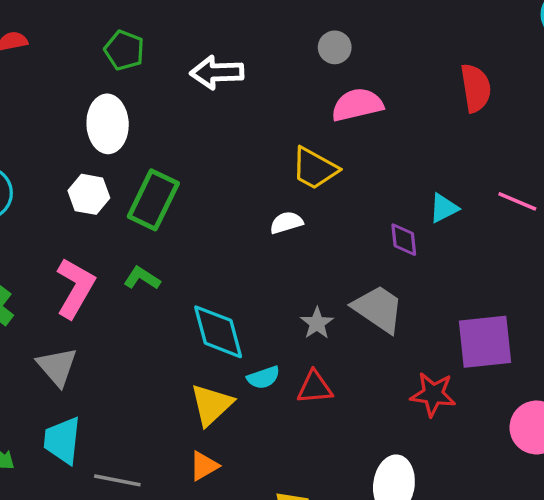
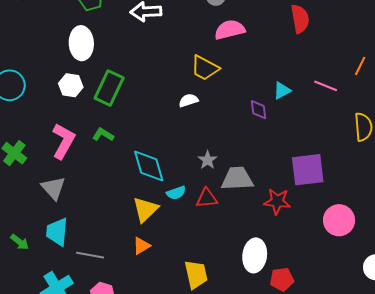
gray trapezoid: (378, 309) -> (237, 179), moved, turned -36

